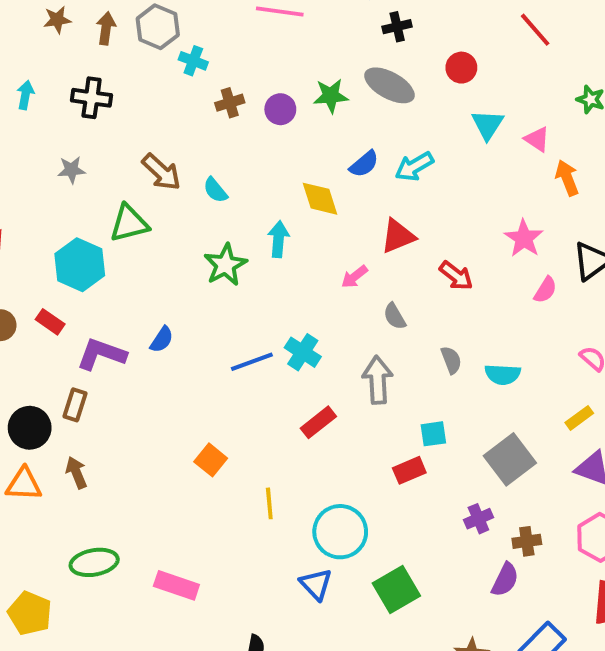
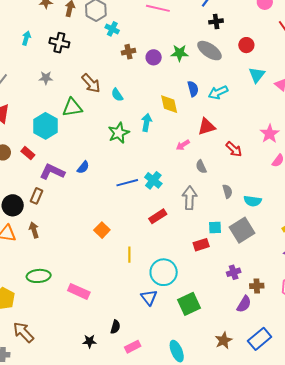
blue semicircle: (364, 164) -> (193, 89), turned -70
gray square: (510, 459) -> (242, 230), moved

